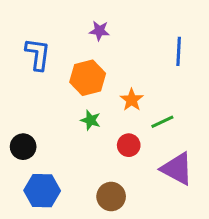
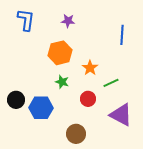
blue L-shape: (38, 54) -> (26, 20), moved
blue hexagon: (42, 191) -> (41, 108), moved

